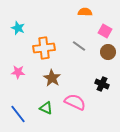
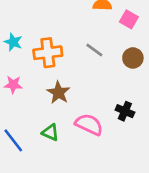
cyan star: (18, 28) -> (13, 42), moved
pink square: (105, 31) -> (129, 19), moved
black cross: (102, 84) -> (125, 111), moved

